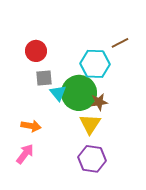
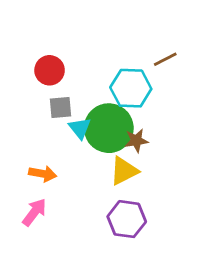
yellow triangle: (90, 124) -> (124, 171), turned 30

